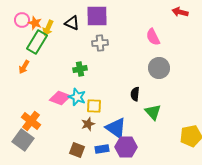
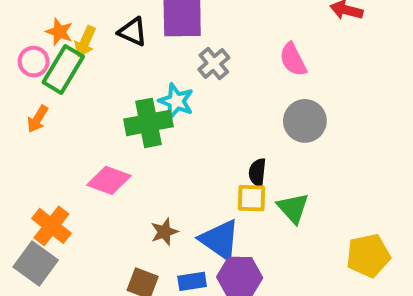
pink circle: (22, 20) -> (34, 62), moved
gray cross: (100, 43) -> (214, 64), moved, turned -35
green cross: (80, 69) -> (148, 123), size x1.6
cyan star: (77, 97) -> (176, 101), moved
yellow square: (94, 106) -> (251, 198), moved

